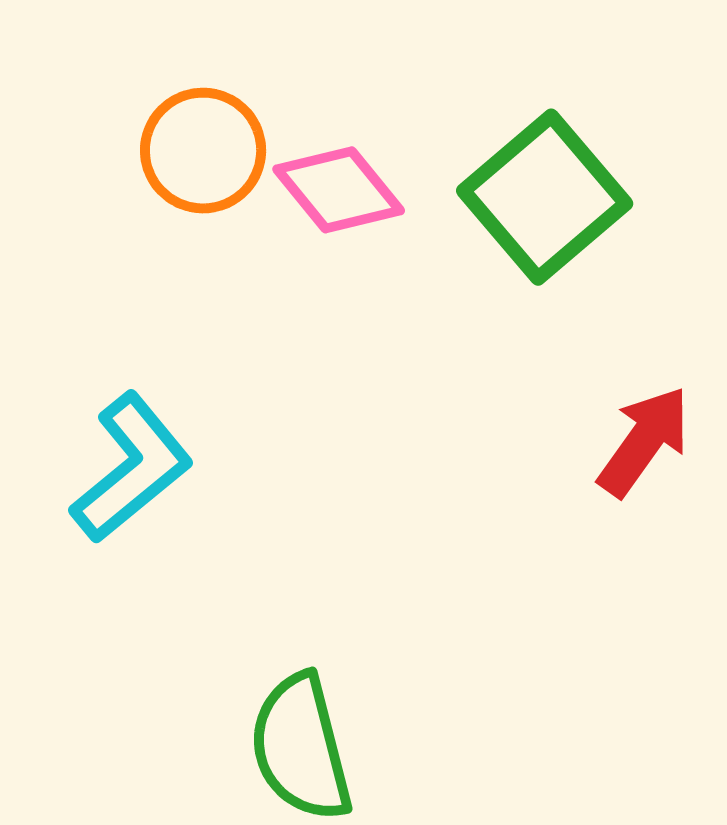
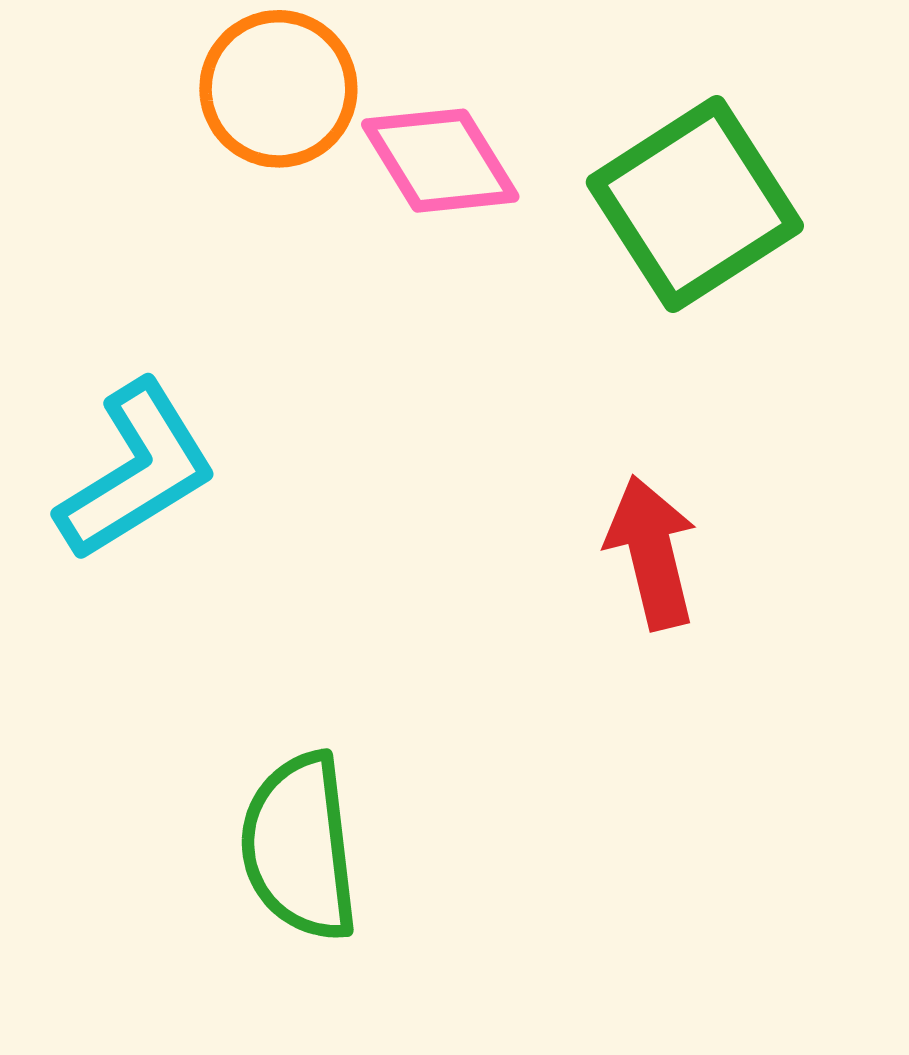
red arrow: (644, 441) -> (652, 552), moved, turned -57

